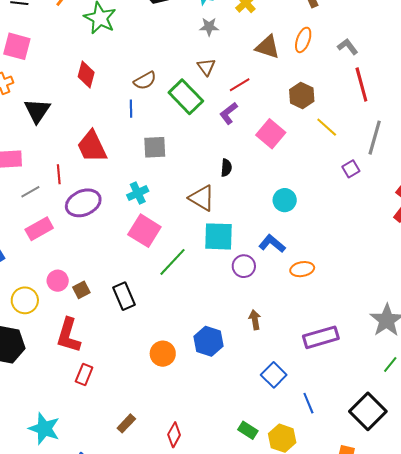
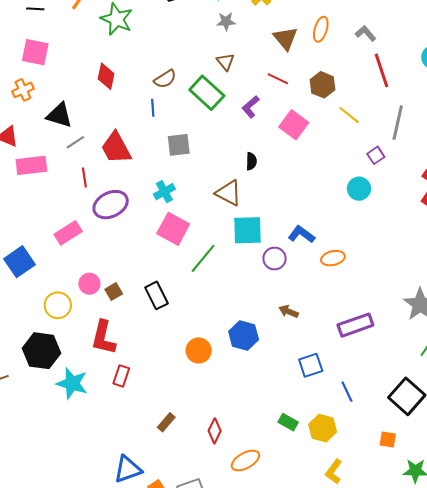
brown triangle: (267, 47) -> (285, 38), turned 36
red line: (240, 85) -> (278, 79), moved, turned 60
black triangle: (37, 111) -> (59, 115), turned -44
gray line: (30, 192) -> (75, 142), moved
cyan circle: (285, 200) -> (359, 189), moved
brown arrow: (255, 320) -> (289, 311), turned -54
blue square: (274, 375) -> (311, 365), turned 30
cyan star: (44, 429) -> (72, 383), moved

